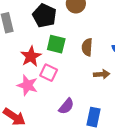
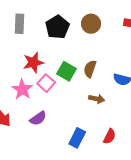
green square: (56, 44) -> (67, 71), moved
purple semicircle: (66, 106) -> (38, 118), moved

